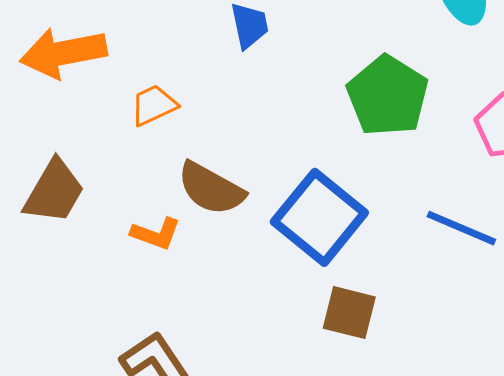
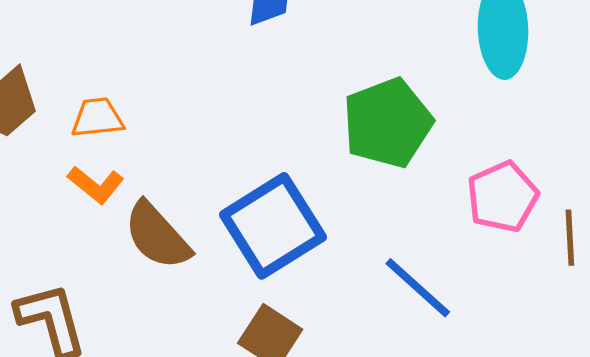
orange trapezoid: (154, 105) -> (97, 118), moved
brown semicircle: (211, 189) -> (157, 236), moved

